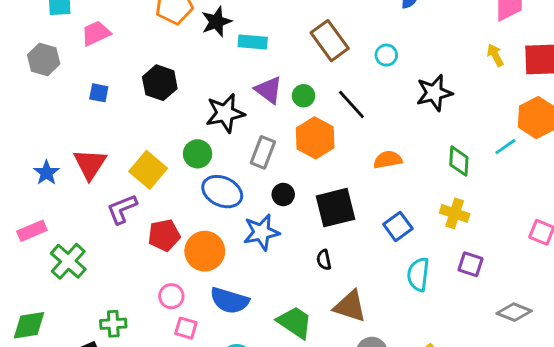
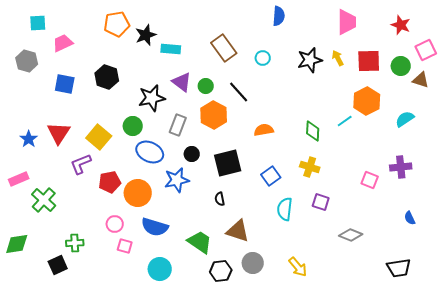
blue square: (99, 93) -> (65, 84), size x1.5
black star: (434, 93) -> (310, 60), moved

